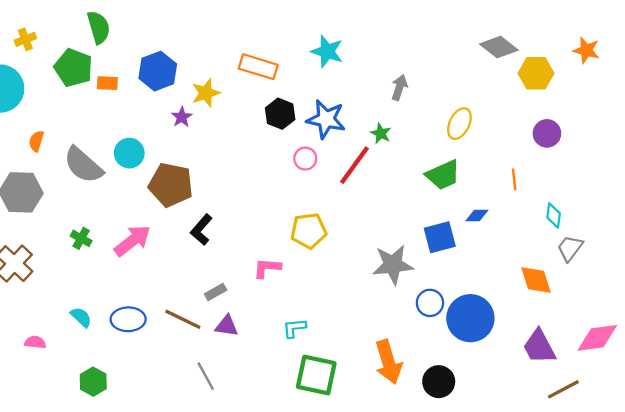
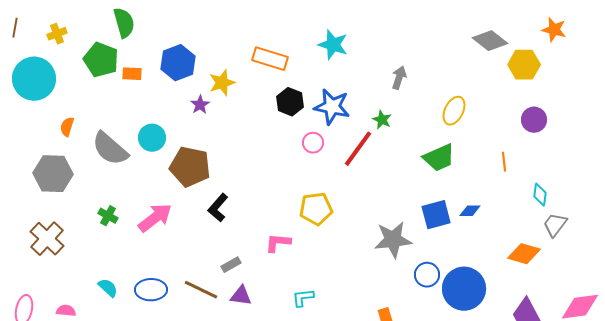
orange star: (586, 50) -> (554, 30), moved
blue diamond: (477, 215) -> (470, 211), moved
orange diamond: (536, 280) -> (524, 254), turned -56

